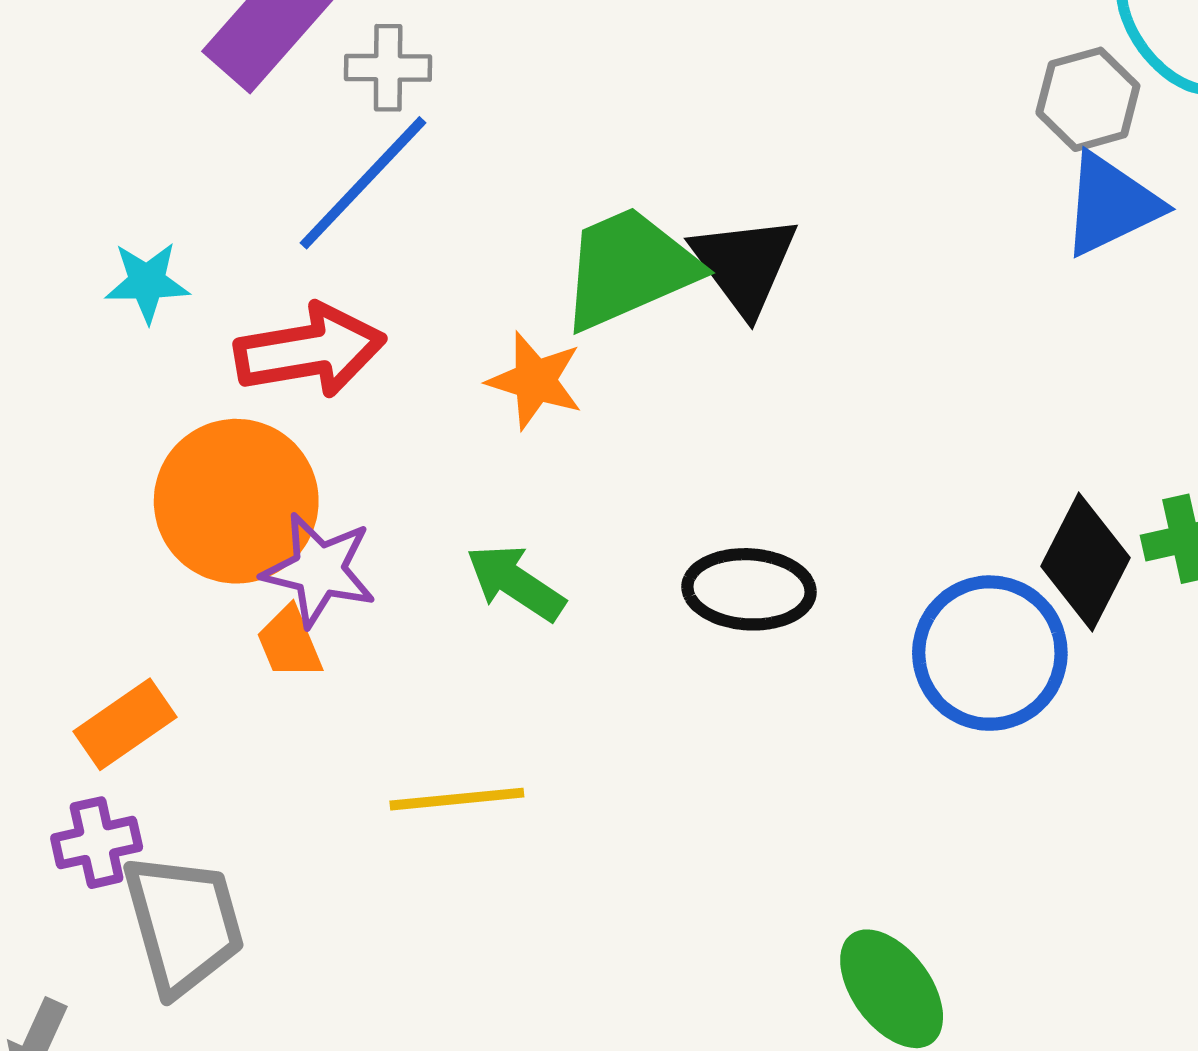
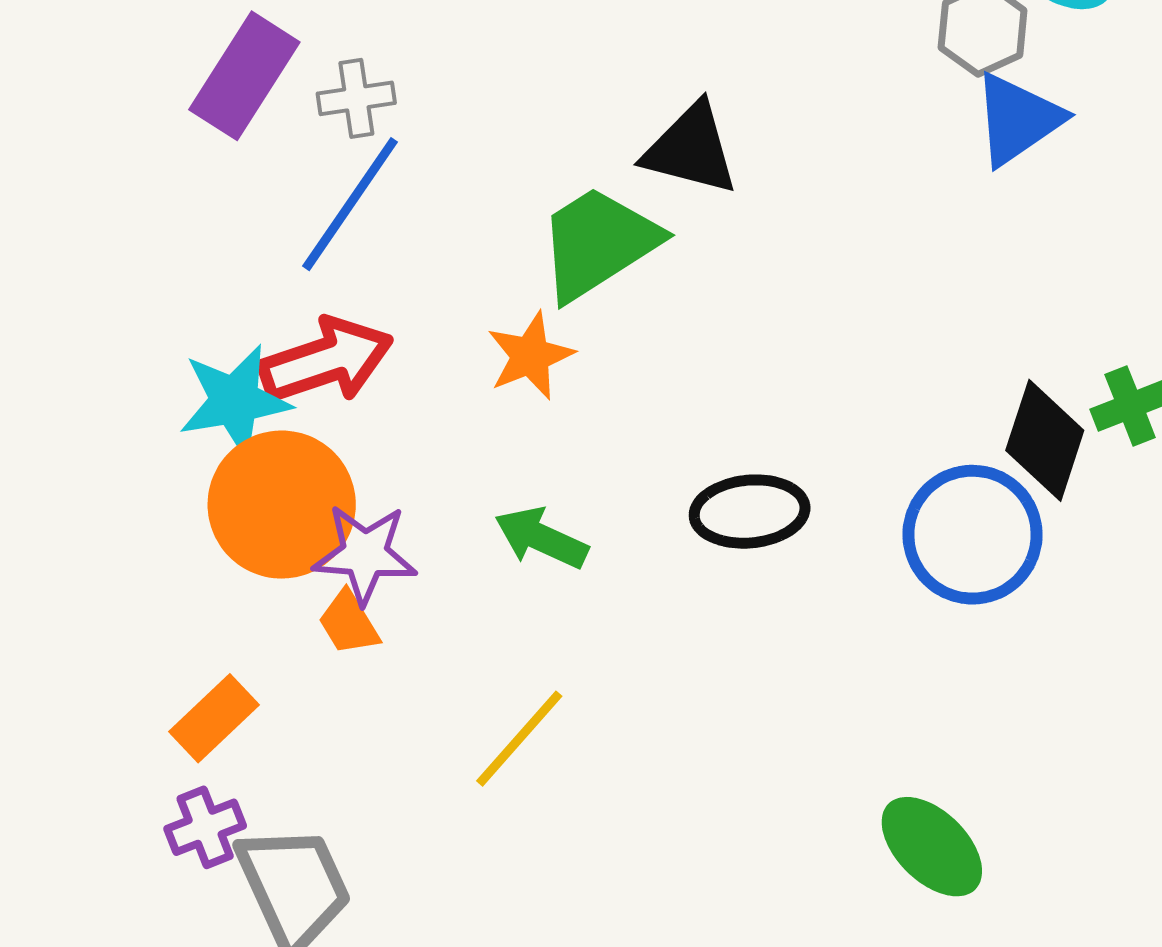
black triangle: (745, 264) -> (691, 149), moved, turned -30
cyan star: (147, 282) -> (235, 401), moved, size x1.5
orange star: (535, 381) -> (530, 356), turned -30
yellow line: (457, 799) -> (519, 739), turned -34

